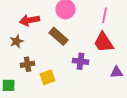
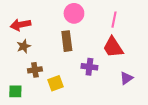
red arrow: (30, 20) -> (21, 25), moved
brown rectangle: (59, 36) -> (67, 41), turned 42
purple triangle: (117, 72) -> (126, 78), turned -32

